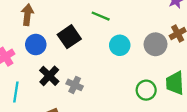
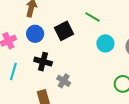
black cross: (49, 76) -> (43, 62), turned -36
gray cross: (75, 85) -> (64, 81), moved

